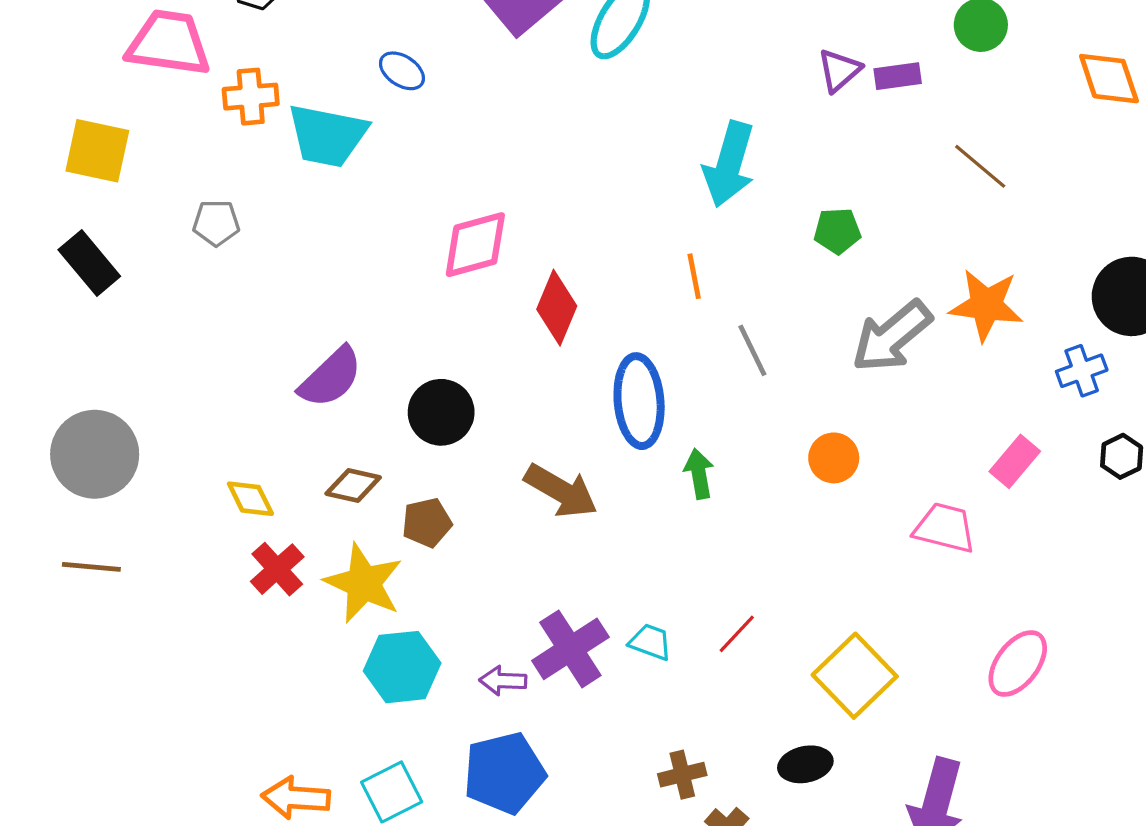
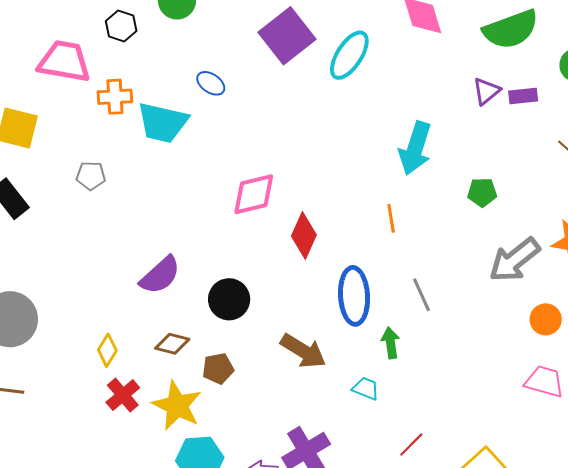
gray line: (752, 350) -> (421, 295), moved
orange circle: (834, 458) -> (546, 319), moved
yellow diamond: (250, 499) -> (107, 350), turned 56
cyan trapezoid: (650, 642) -> (366, 389), moved

